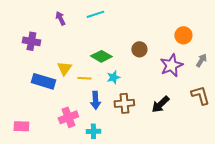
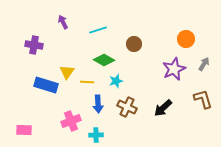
cyan line: (95, 14) -> (98, 30), moved
brown circle: (139, 49) -> (134, 44), moved
brown cross: (124, 103) -> (127, 107), turned 30

